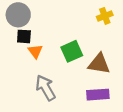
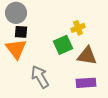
yellow cross: (105, 16) -> (78, 28), moved
orange triangle: (35, 51) -> (16, 49), moved, size x1.6

